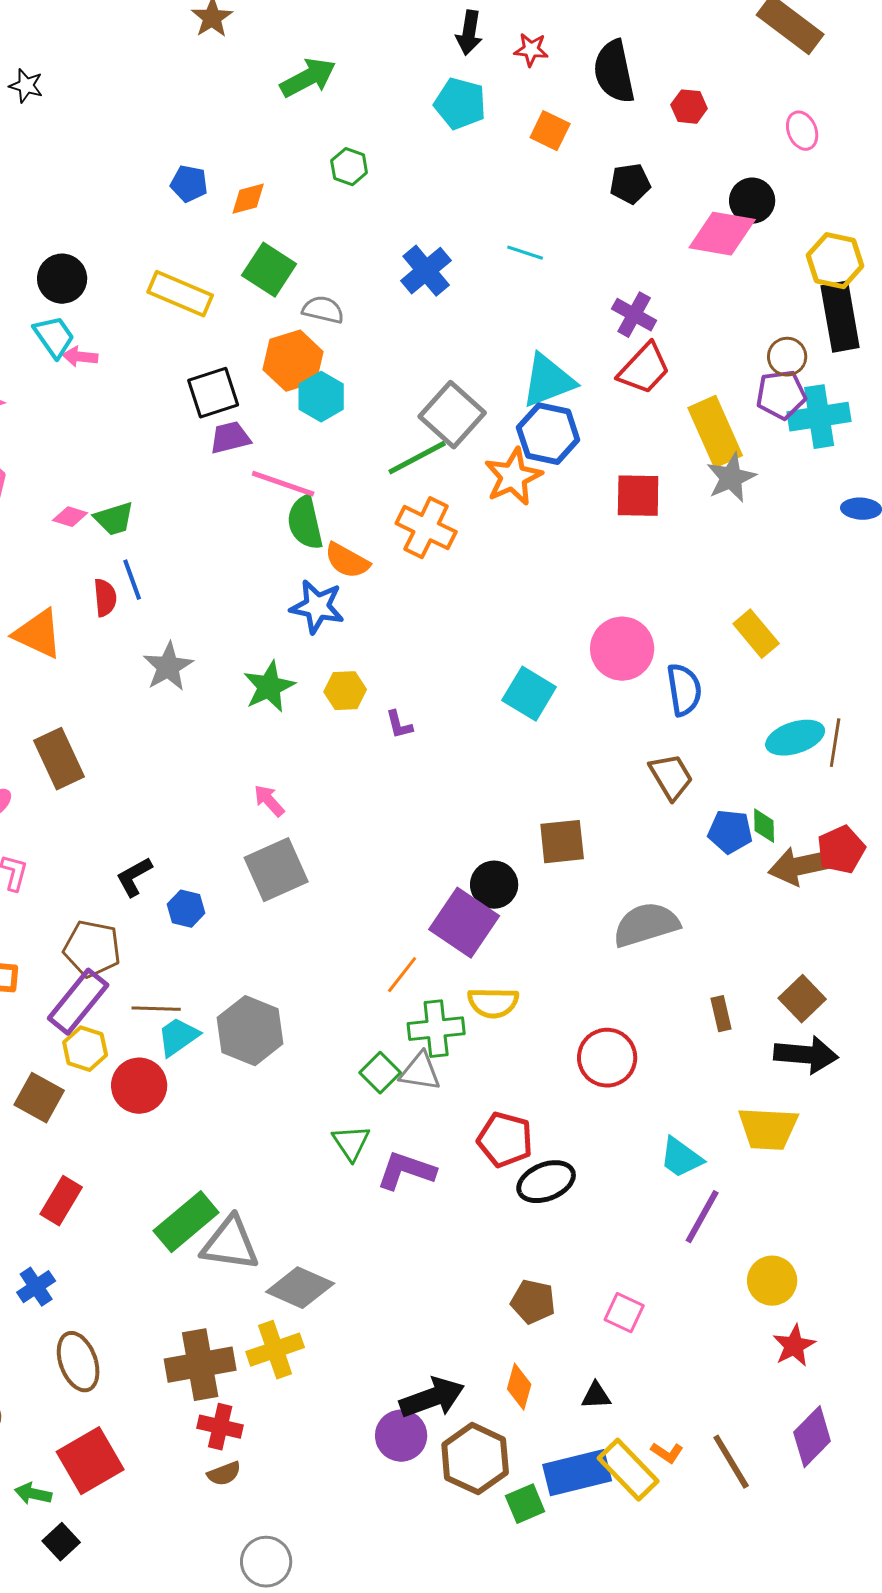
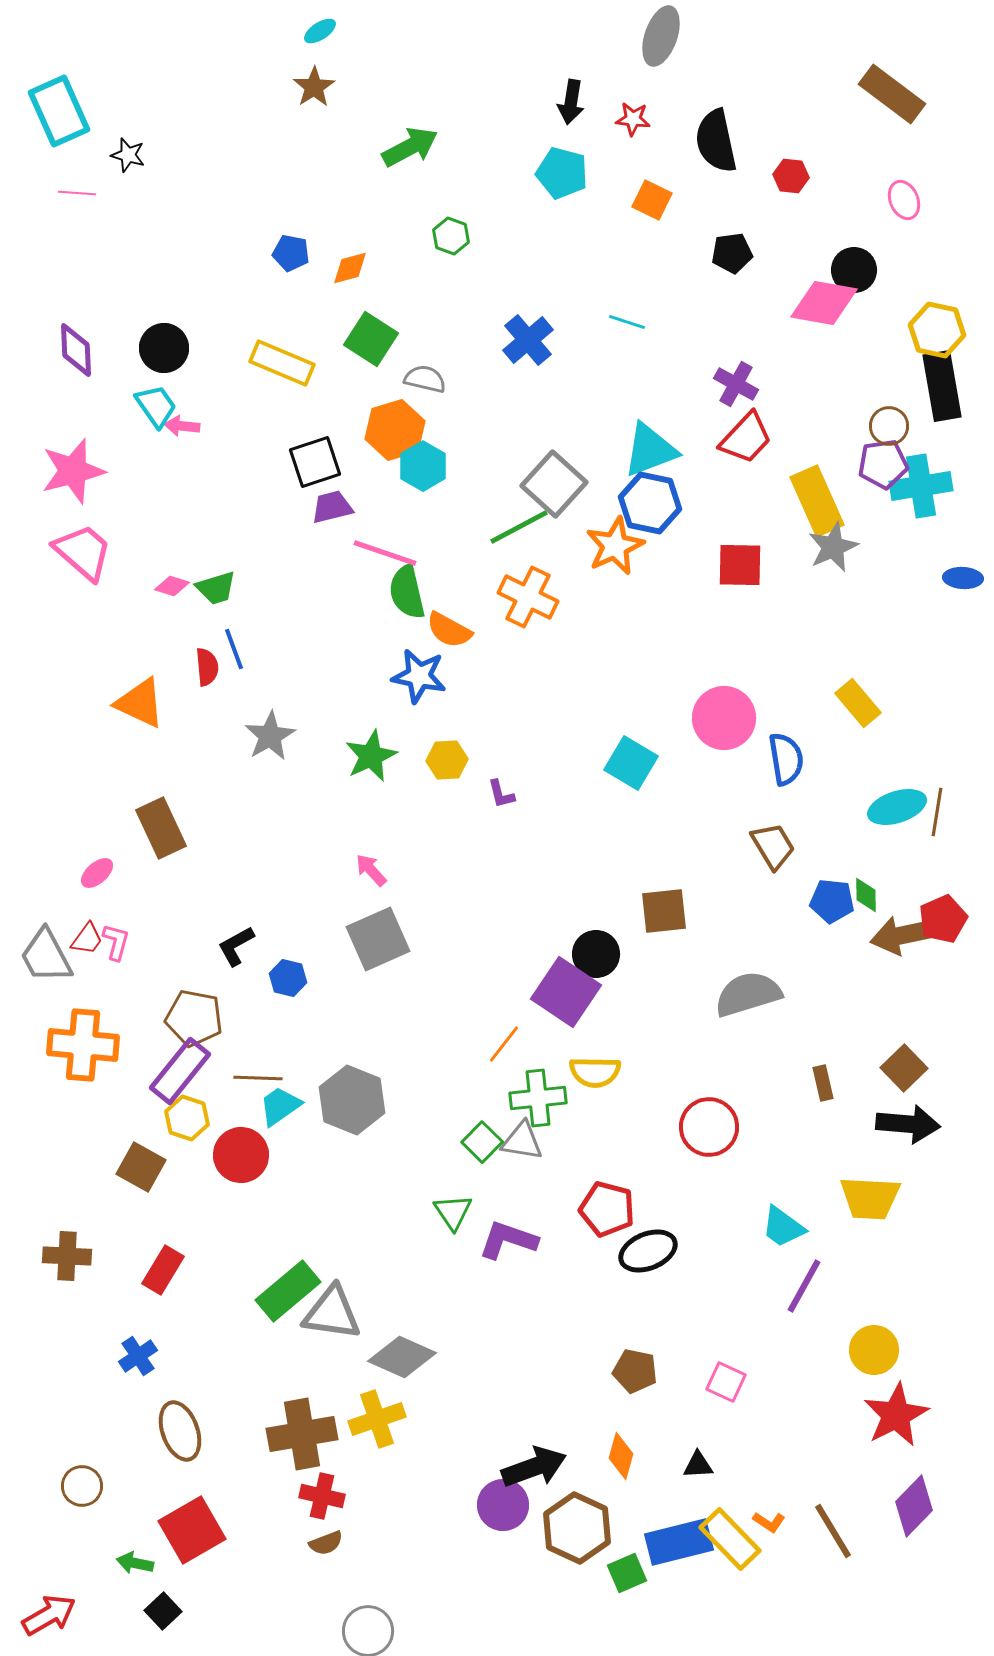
red star: (794, 1346) -> (896, 1415), size x1.5

